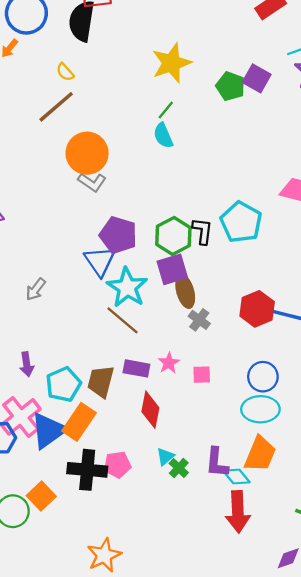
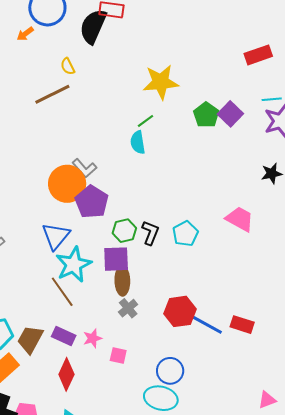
orange circle: (87, 153) -> (67, 184), moved
gray L-shape: (92, 182) -> (84, 168), moved
cyan pentagon: (241, 222) -> (185, 234), size x0.7
purple pentagon: (118, 235) -> (92, 202), moved
green hexagon: (173, 236) -> (124, 231), size x0.7

